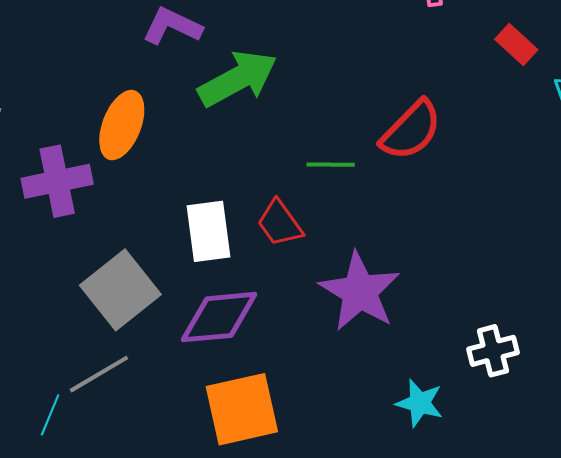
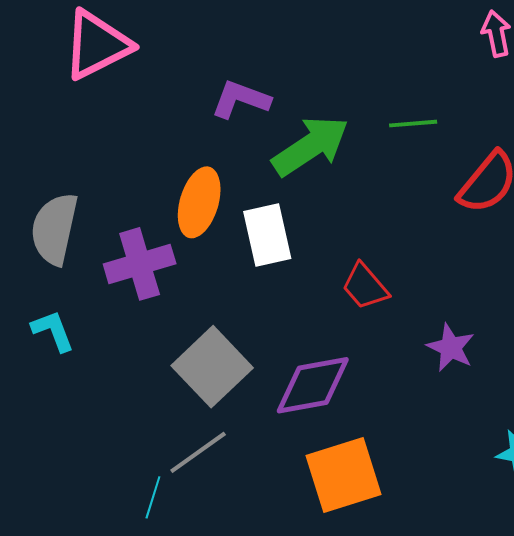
green line: (331, 165) -> (413, 124), moved
white rectangle: (208, 231) -> (267, 235), moved
purple star: (360, 292) -> (451, 348), size x0.6

